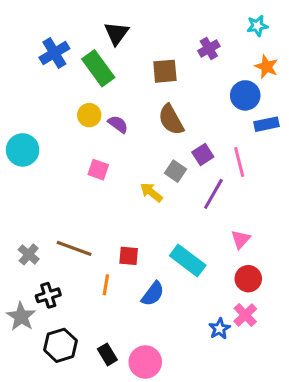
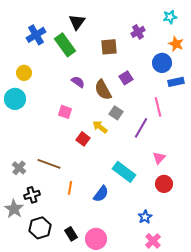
yellow circle: (89, 115) -> (24, 73), moved
brown semicircle: (171, 120) -> (103, 90), moved
purple square: (203, 154) -> (126, 78), moved
red square: (129, 256) -> (83, 139), moved, turned 32
pink cross: (245, 315) -> (153, 241), moved

